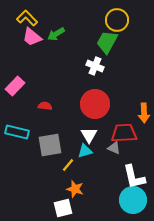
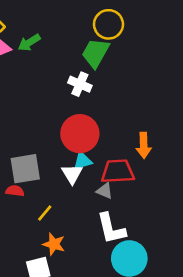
red semicircle: (45, 106) -> (15, 191), moved
gray square: (50, 145) -> (25, 169), moved
cyan triangle: (85, 151) -> (82, 161), moved
white L-shape: (134, 177) -> (111, 229), moved

